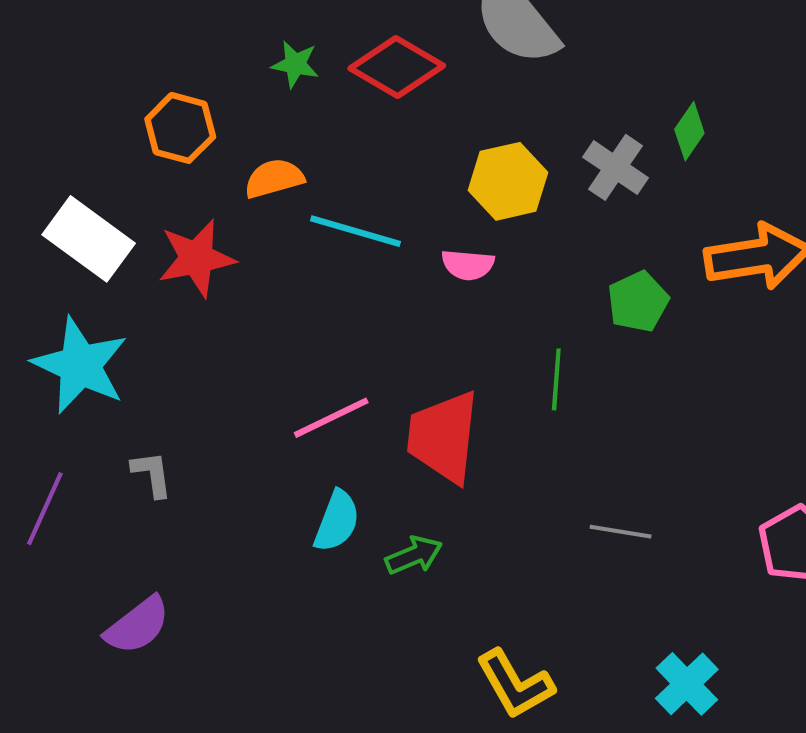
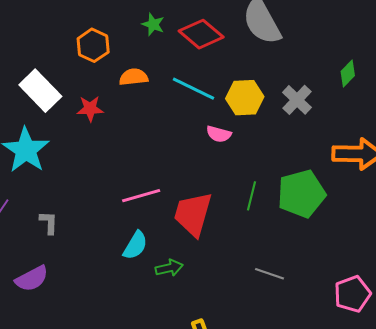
green diamond: (689, 131) -> (348, 73), moved
cyan line: (356, 231) -> (194, 89), moved
red star: (197, 258) -> (90, 109), size x0.7
green pentagon: (638, 302) -> (301, 194), moved, size x1.6
gray L-shape: (152, 474) -> (49, 223), moved

